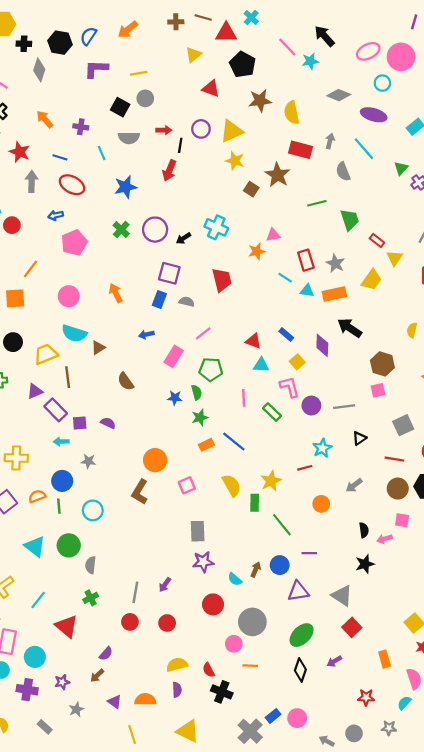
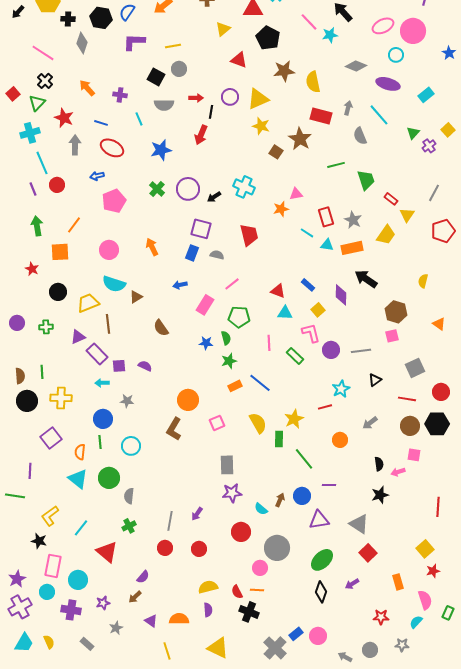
orange semicircle: (37, 496) -> (80, 452), moved, turned -63
orange line: (250, 666) -> (257, 590), moved

